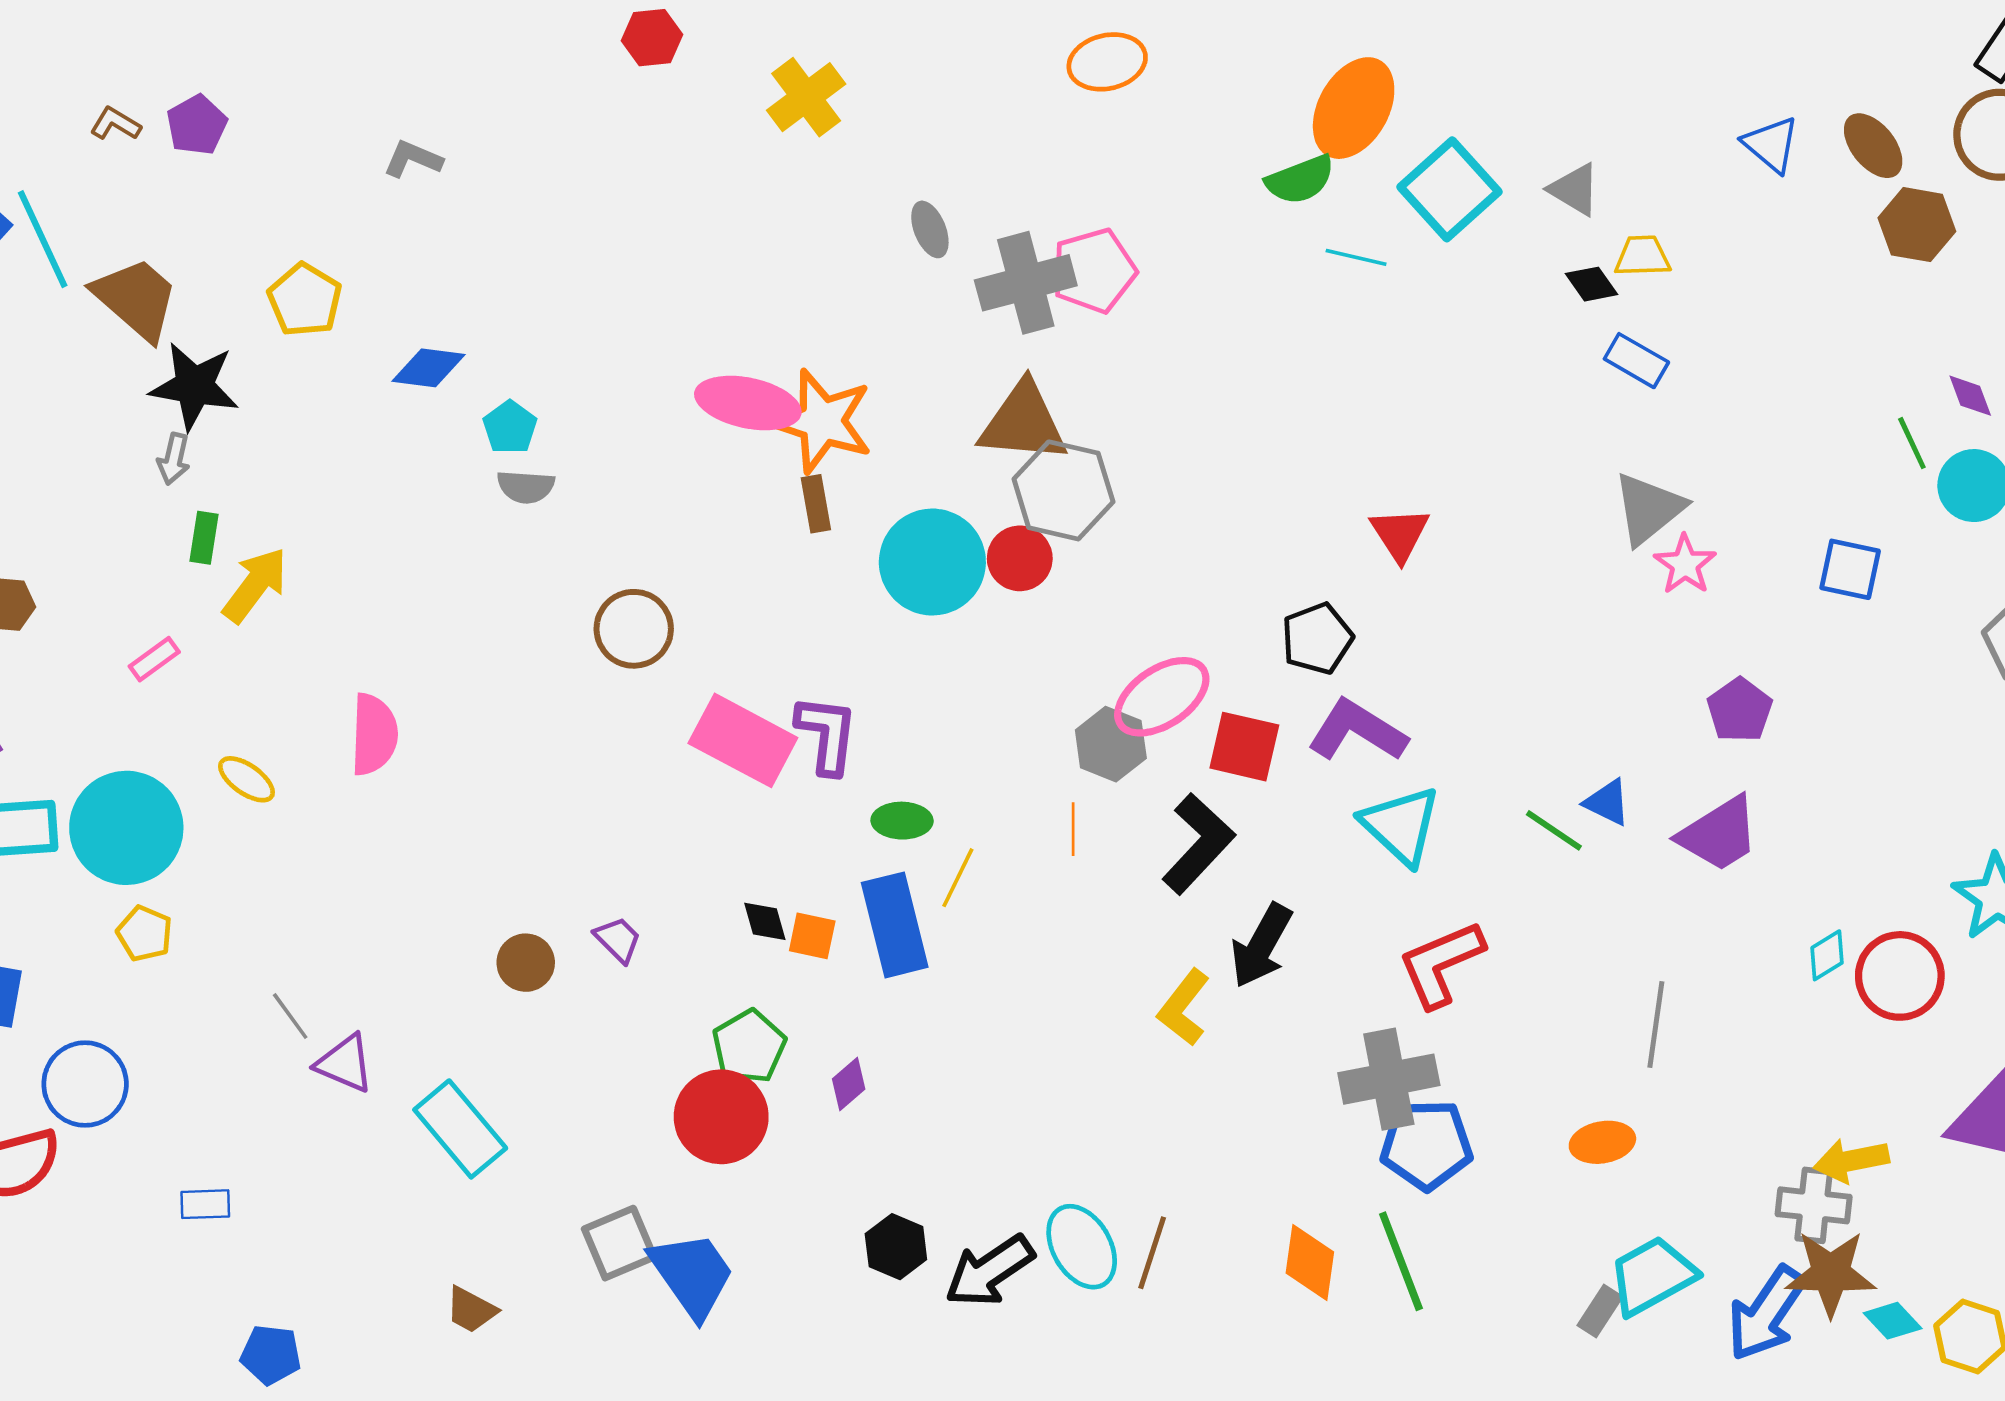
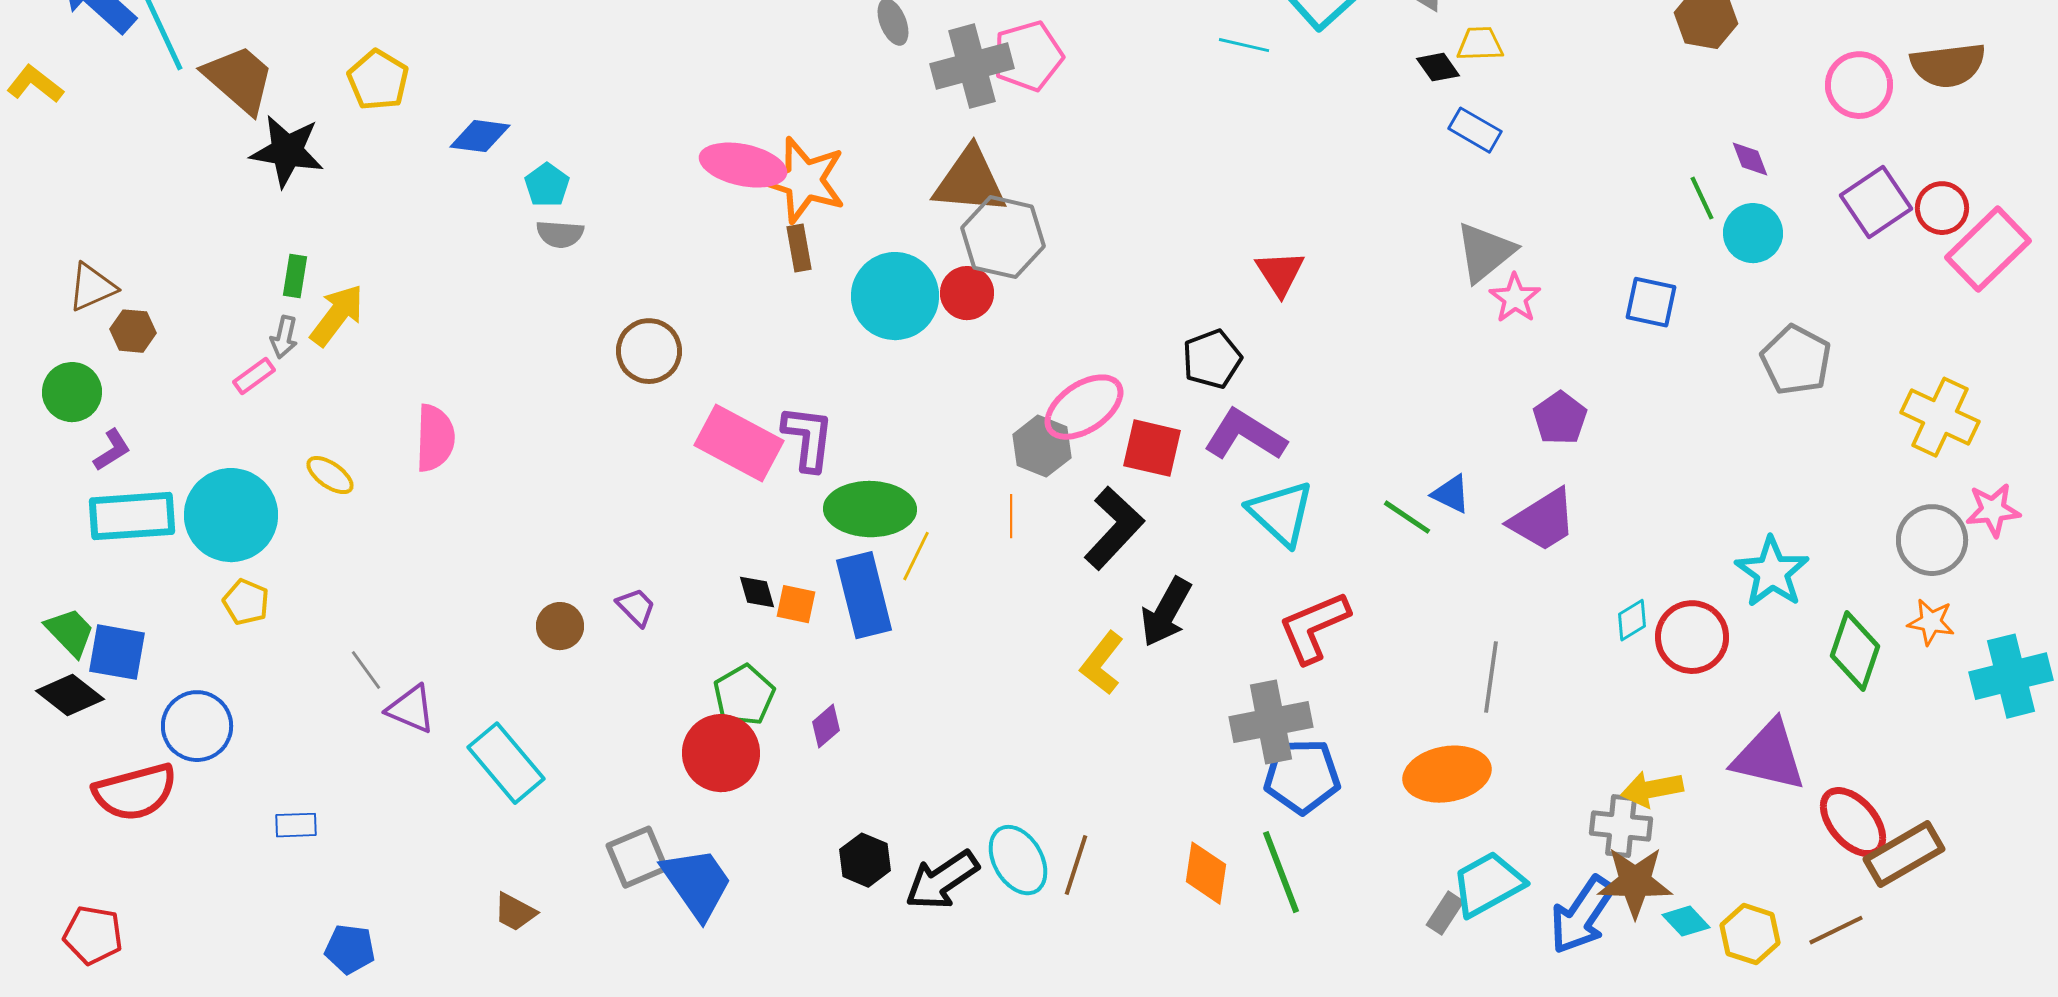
gray arrow: (174, 459) -> (284, 337), moved
green ellipse: (902, 821) -> (870, 509), size x1.8
orange ellipse: (1602, 1142) -> (1447, 774), size x1.6

